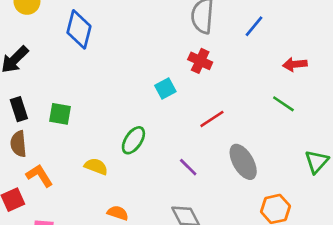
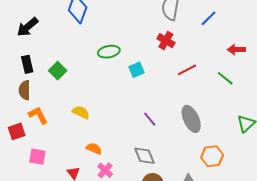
cyan square: (165, 89) -> (137, 70), moved
green square: (60, 114) -> (58, 71), turned 30
red line: (212, 119) -> (187, 70), moved
green ellipse: (133, 140) -> (109, 52), moved, turned 40

